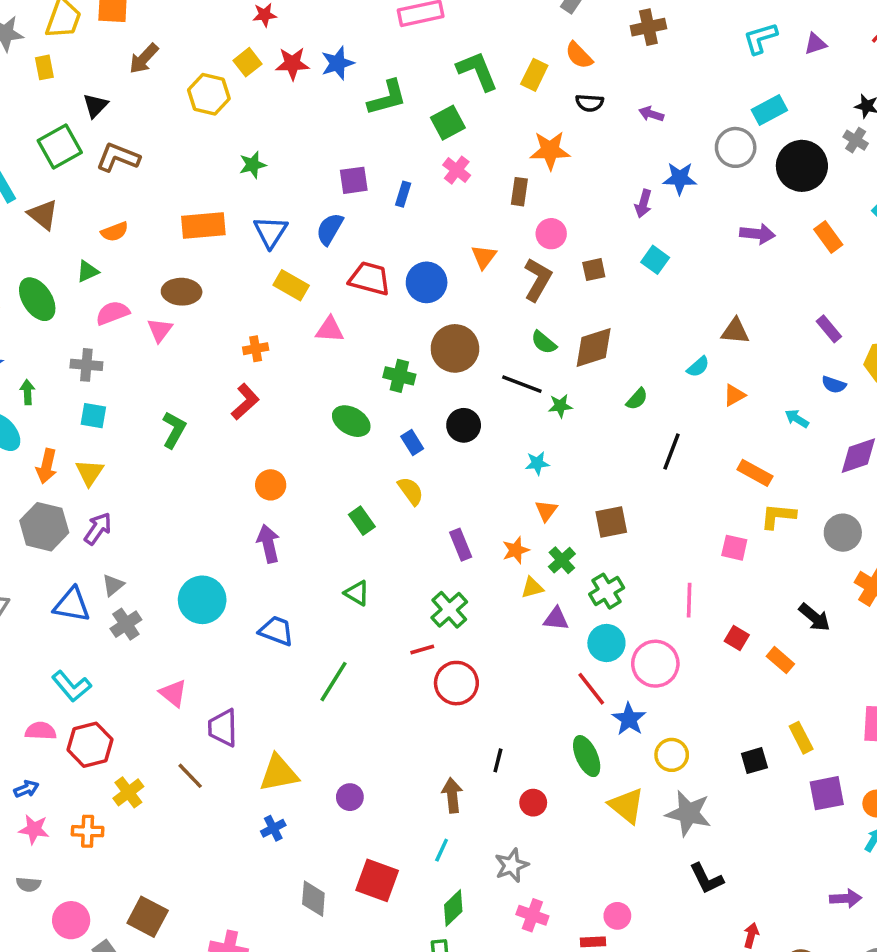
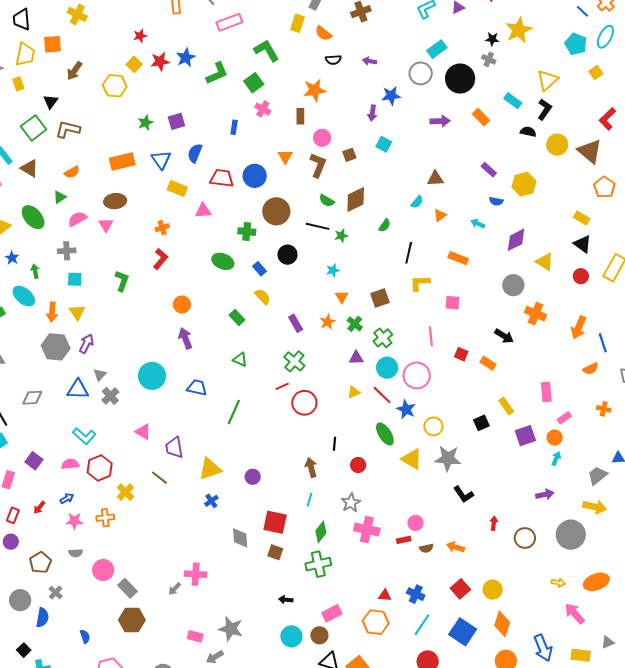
yellow rectangle: (534, 75) -> (298, 23), moved
purple square: (354, 180) -> (176, 121), moved
yellow L-shape: (778, 516) -> (420, 283), moved
yellow triangle: (532, 588) -> (354, 392), moved
pink cross: (532, 915) -> (367, 530), size x1.4
brown square: (148, 917) -> (275, 552), moved, size x0.7

